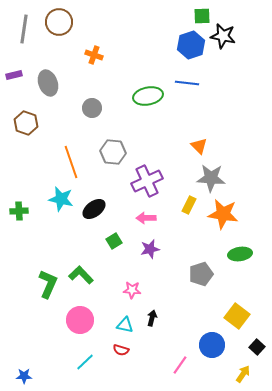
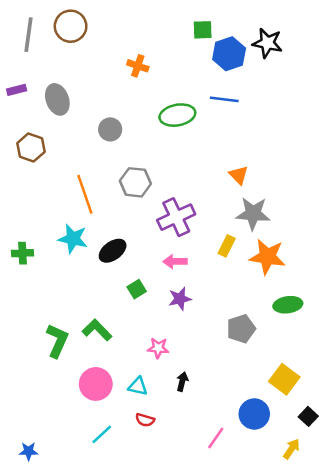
green square: (202, 16) -> (203, 30), moved
orange cross: (94, 55) -> (138, 66), moved
cyan triangle: (125, 325) -> (138, 386), moved

